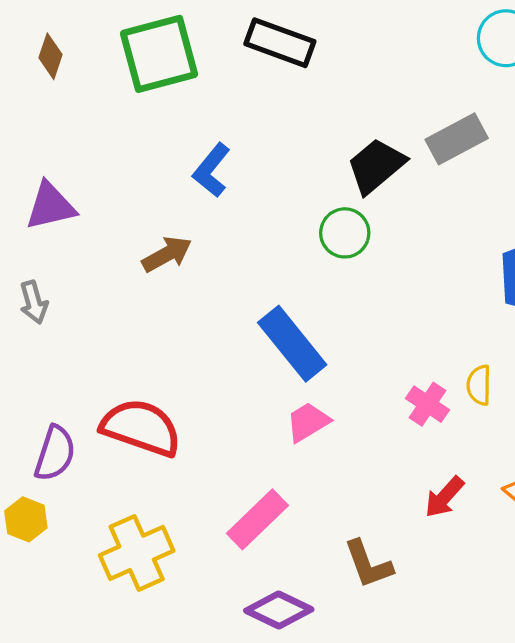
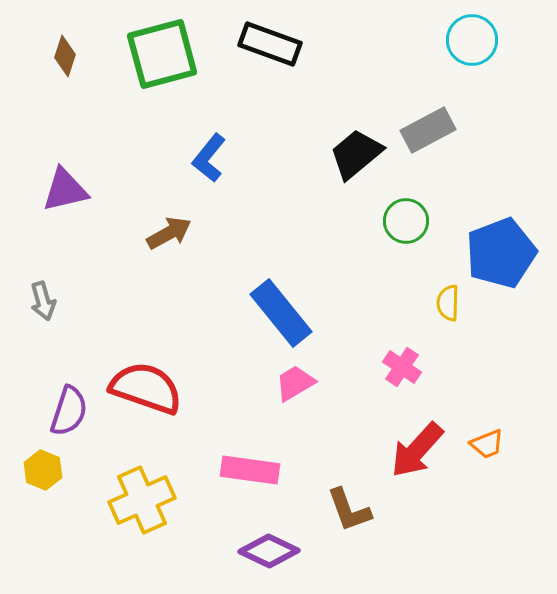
green circle: (345, 233) -> (406, 221), moved
gray arrow: (34, 302) -> (43, 301), moved
yellow semicircle: (479, 385) -> (448, 303), moved
red arrow: (444, 497) -> (417, 450), size x1.5
pink rectangle: (257, 519) -> (250, 470), turned 52

